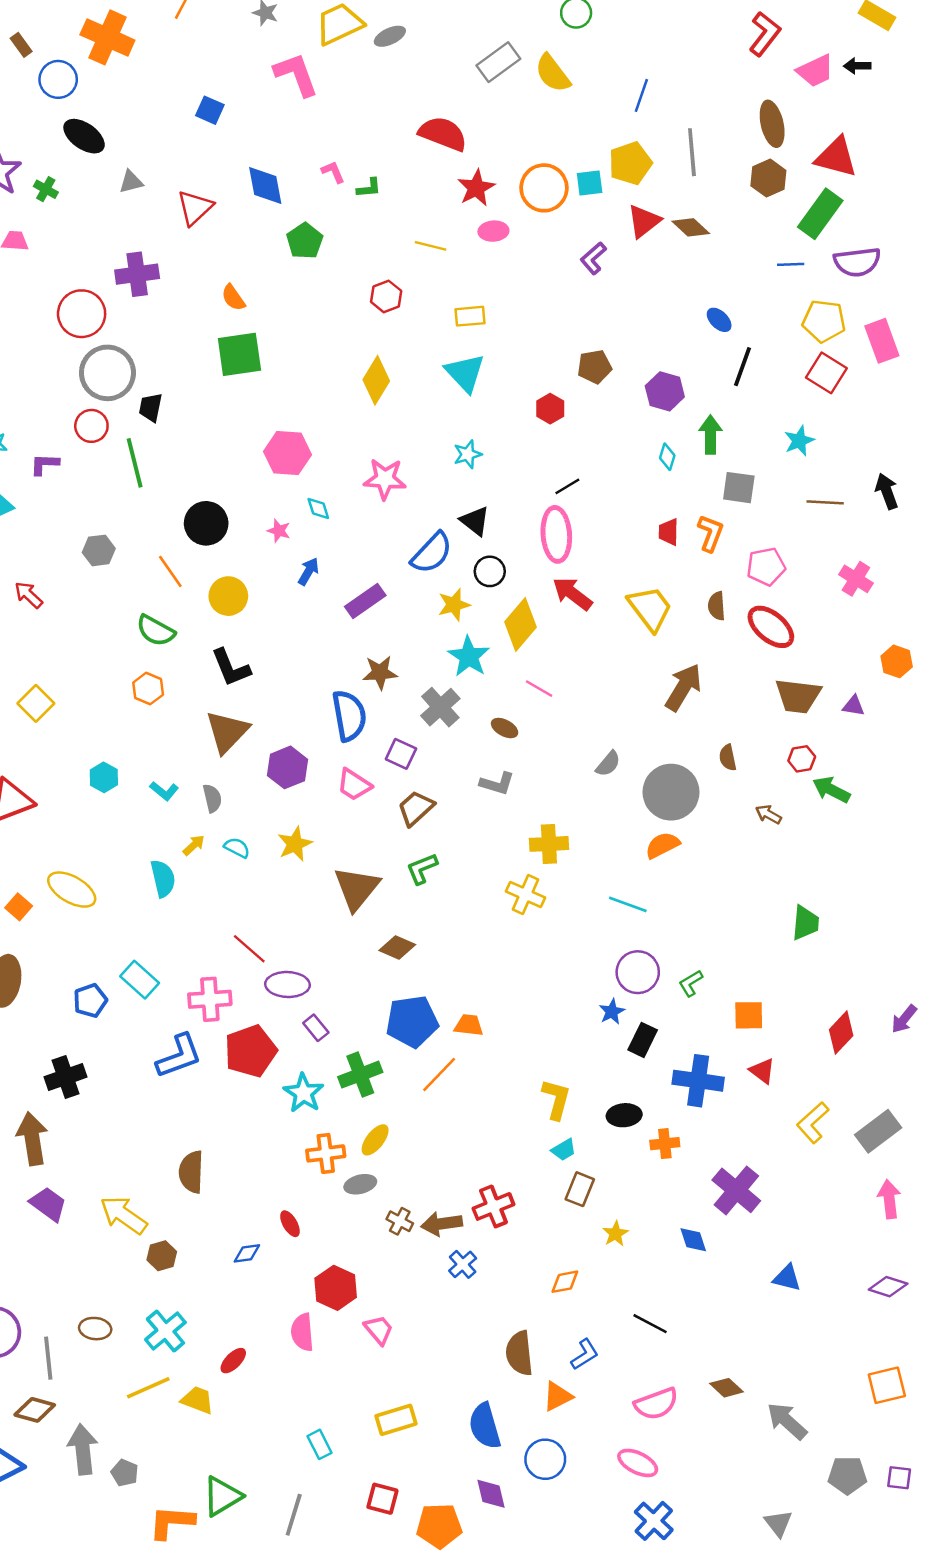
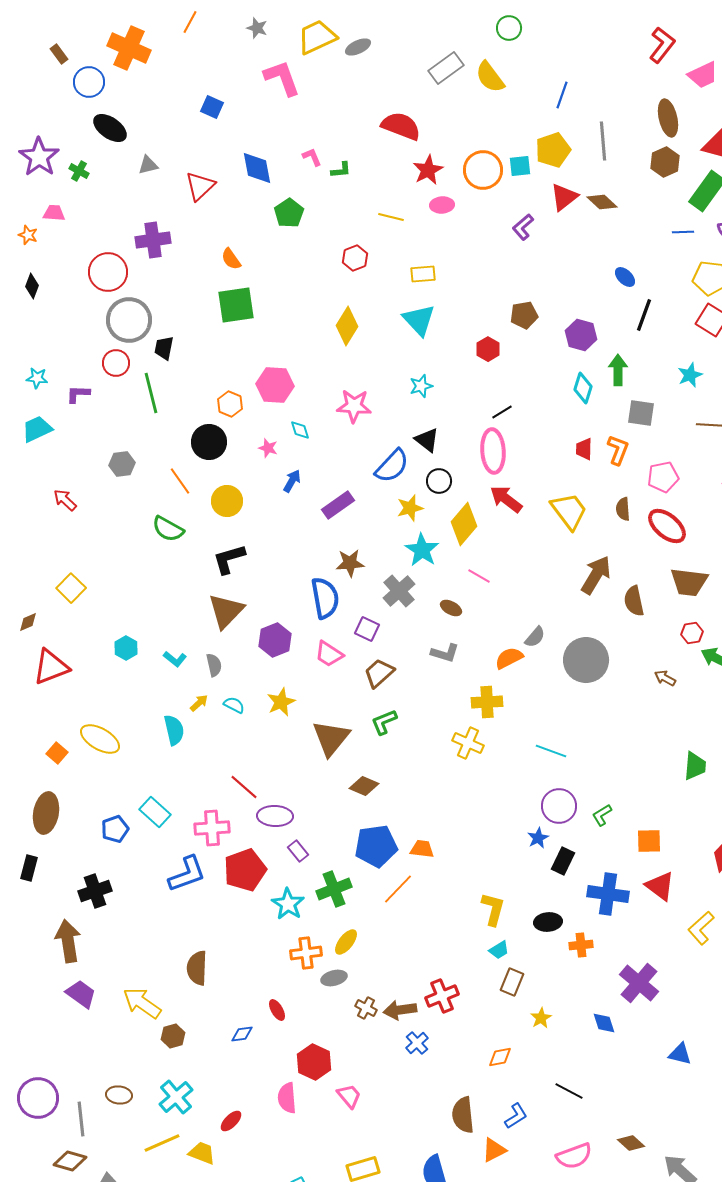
cyan diamond: (667, 457) -> (583, 388), size x1.4
black L-shape: (231, 668) -> (229, 559), turned 96
orange hexagon: (148, 689) -> (230, 404), moved
brown semicircle: (728, 758) -> (634, 601), moved, size x1.4
orange semicircle: (662, 845) -> (509, 658), moved
red triangle: (762, 1071) -> (660, 886), size x1.4

